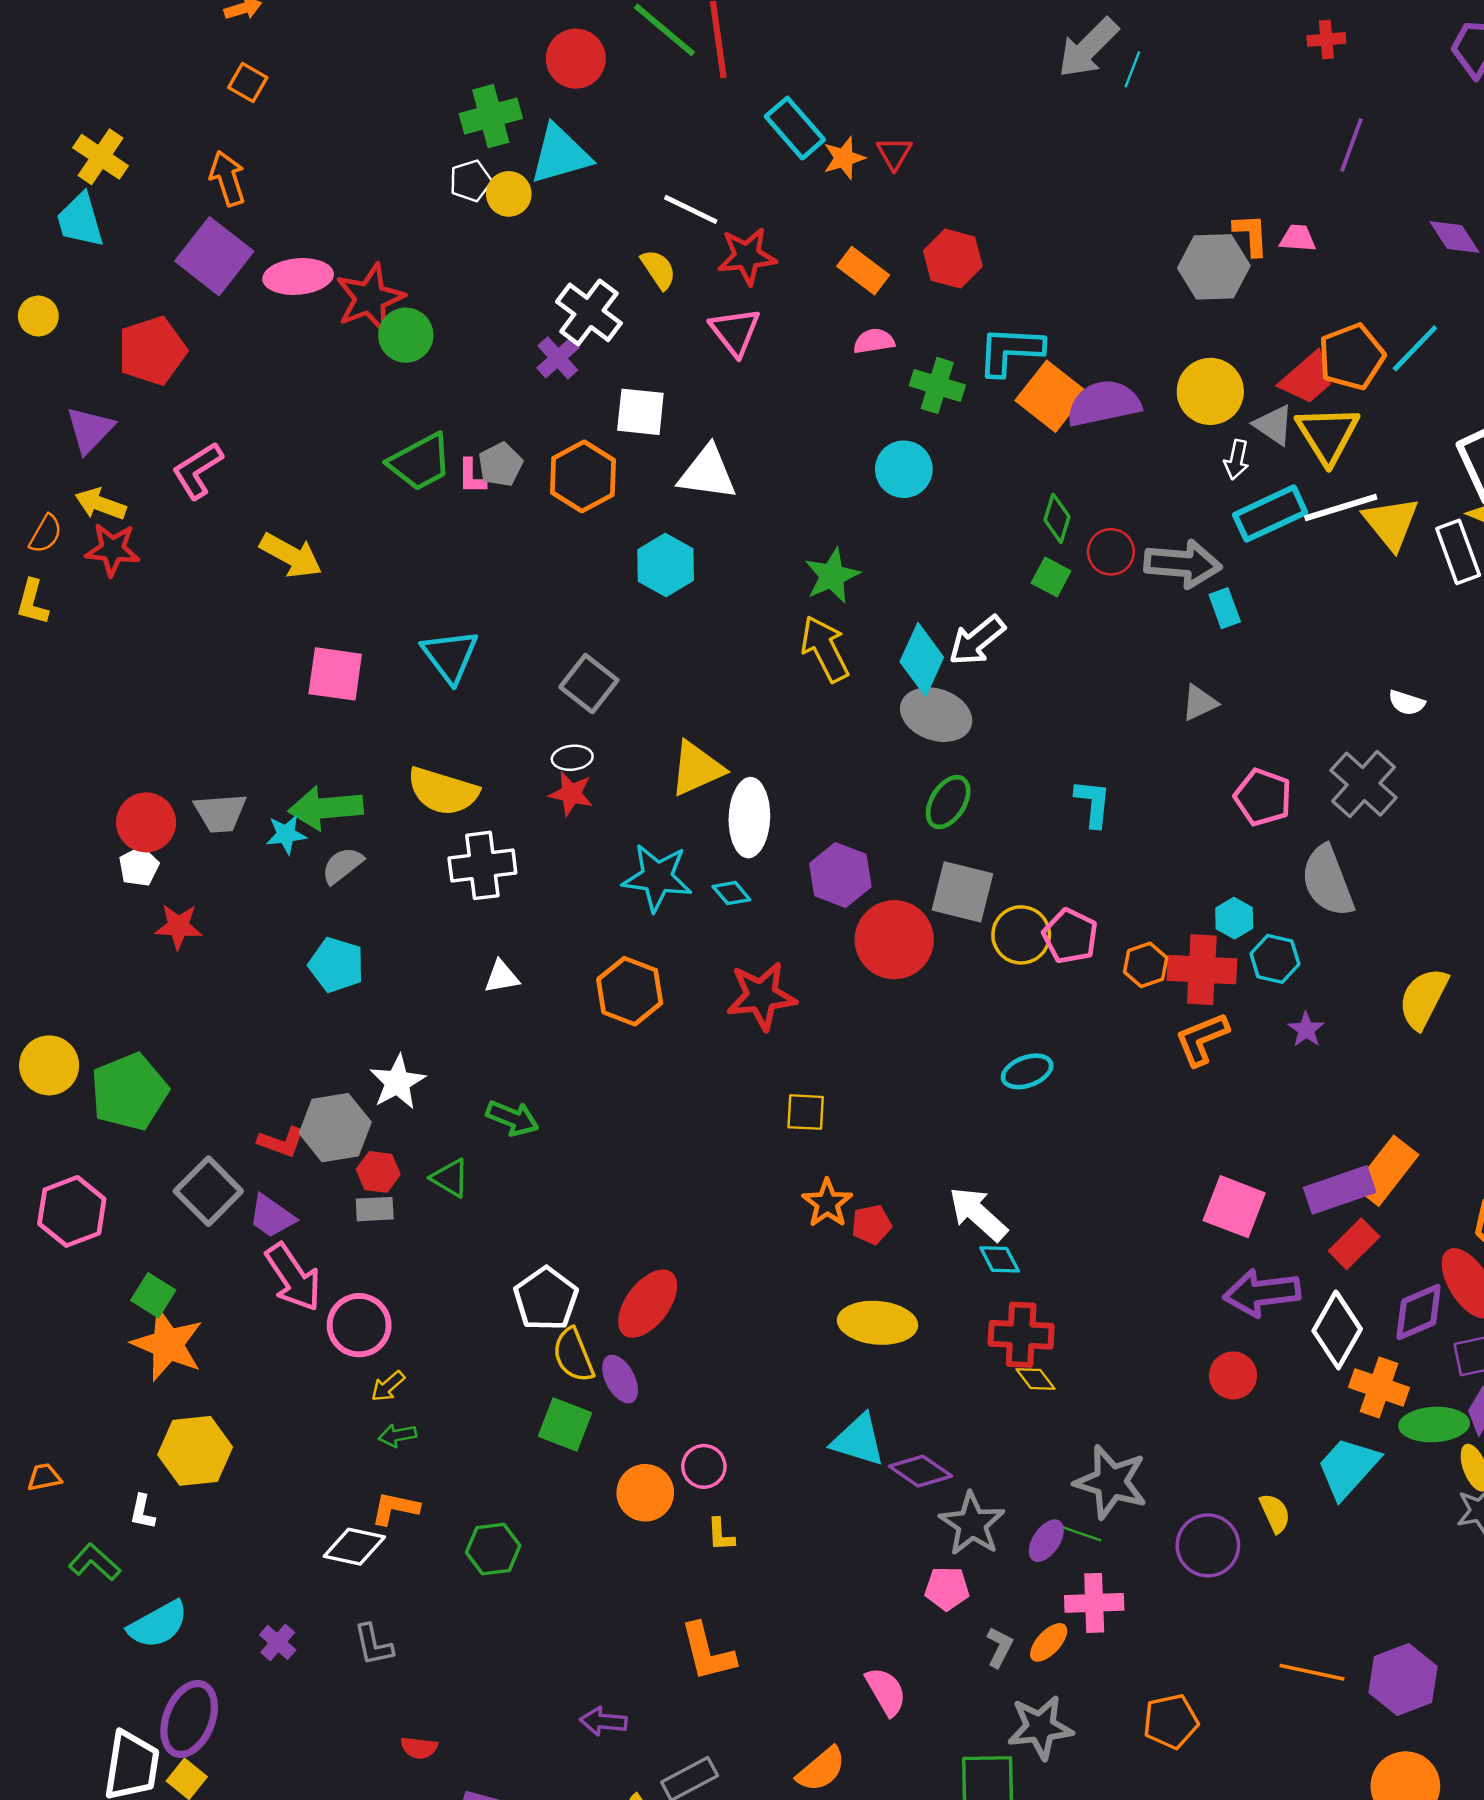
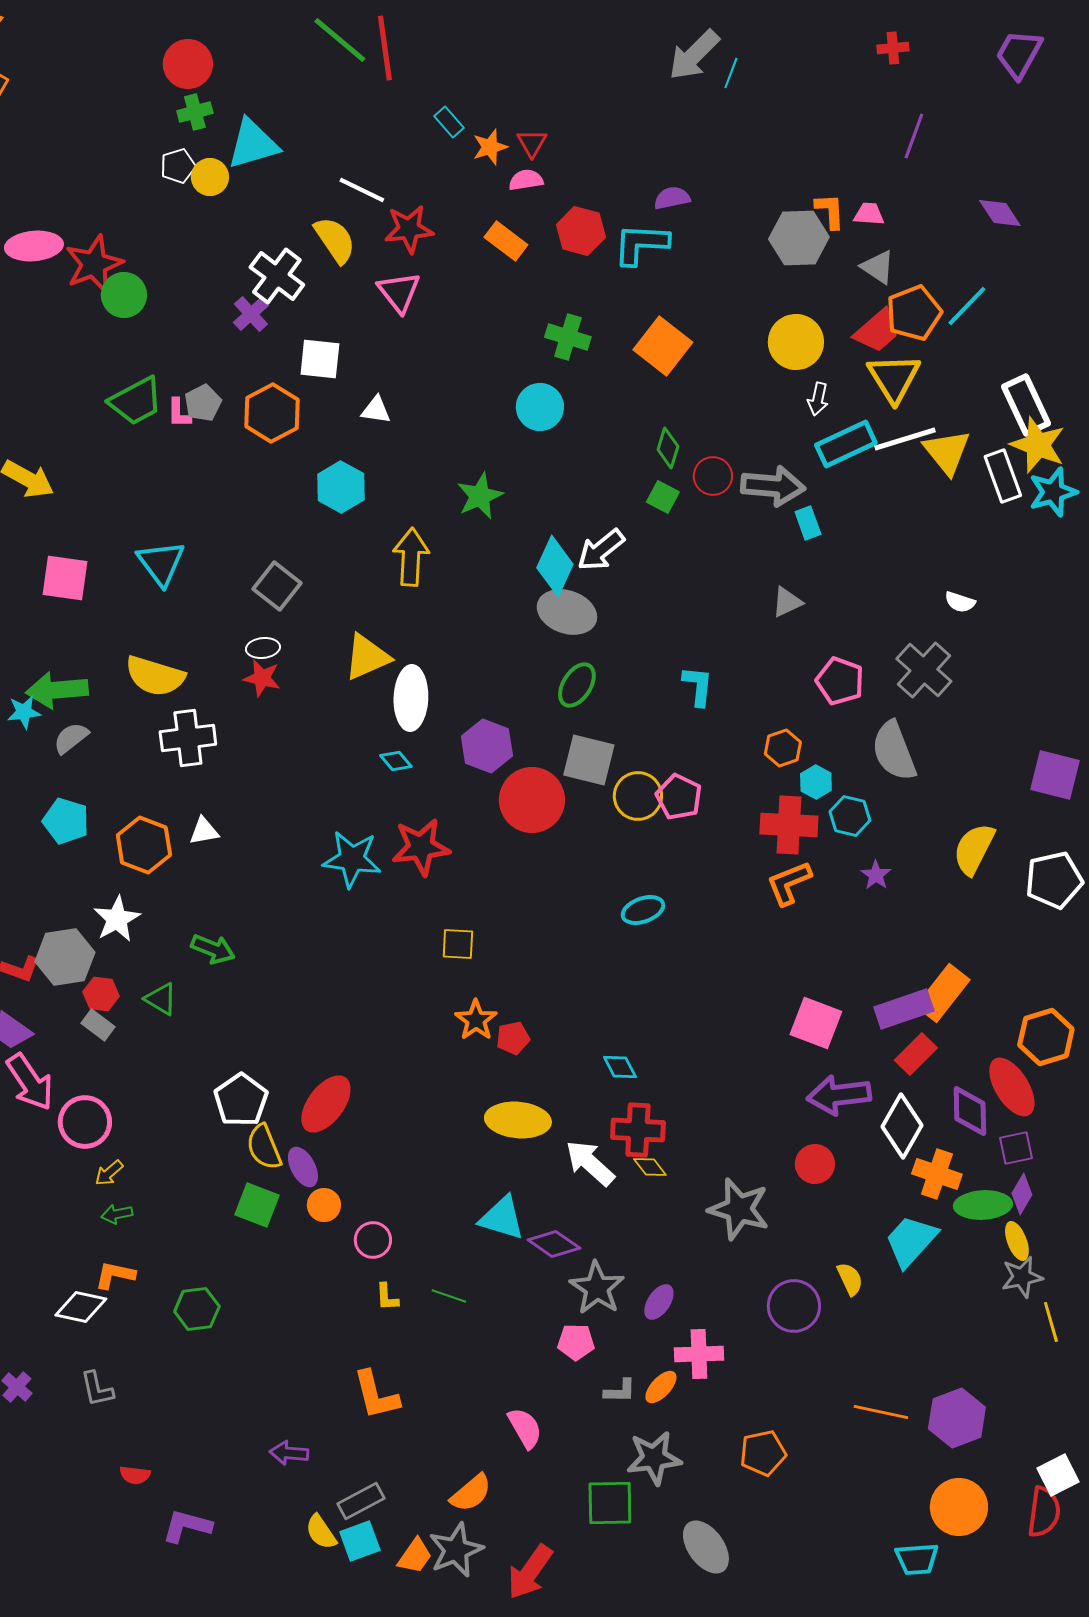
red circle: (576, 59) -> (188, 64), moved
green cross: (491, 116) -> (195, 112), size x0.7
cyan rectangle: (795, 128) -> (449, 122), size x0.6
yellow semicircle: (658, 269) -> (335, 240), size x1.4
pink semicircle: (874, 341) -> (526, 180), moved
cyan L-shape: (1010, 351) -> (641, 244), moved
purple semicircle: (1104, 403) -> (672, 198), moved, size x0.6
gray triangle: (1274, 425) -> (878, 267), moved
white triangle: (707, 473) -> (376, 410), size x0.6
yellow arrow: (825, 649) -> (411, 557), moved, turned 30
cyan star: (657, 877) -> (352, 859), moved
orange hexagon: (1146, 965) -> (783, 748), moved
orange hexagon: (630, 991) -> (144, 845), moved
gray rectangle: (375, 1209) -> (98, 1025), turned 40
white arrow: (978, 1214) -> (590, 1163), moved
purple diamond: (1419, 1312) -> (970, 1111), turned -68
gray star: (1111, 1482) -> (739, 1209), moved
orange circle: (645, 1493) -> (324, 1205), moved, size x0.7
green line: (1081, 1533) -> (449, 1296), moved
gray L-shape: (1000, 1647) -> (620, 1391), turned 64

